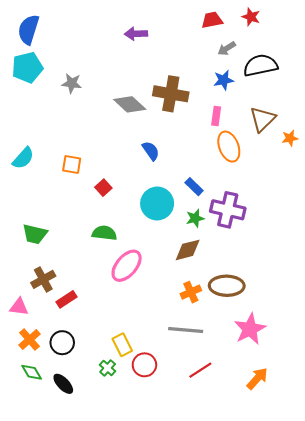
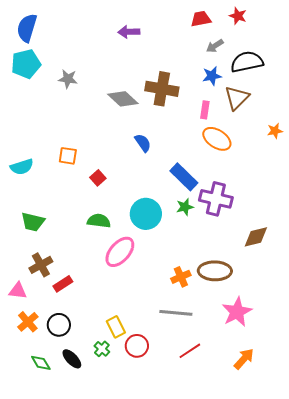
brown triangle: (263, 119) -> (237, 98), moved
orange ellipse: (229, 147) -> (217, 139), turned -36
cyan semicircle: (23, 158) -> (22, 167), moved, turned 30
blue rectangle: (194, 187) -> (184, 177), size x1.6
cyan circle: (157, 203) -> (146, 214), moved
brown diamond: (188, 250) -> (256, 237), moved
green diamond: (32, 372) -> (41, 363), moved
black ellipse: (63, 384) -> (72, 359), moved

